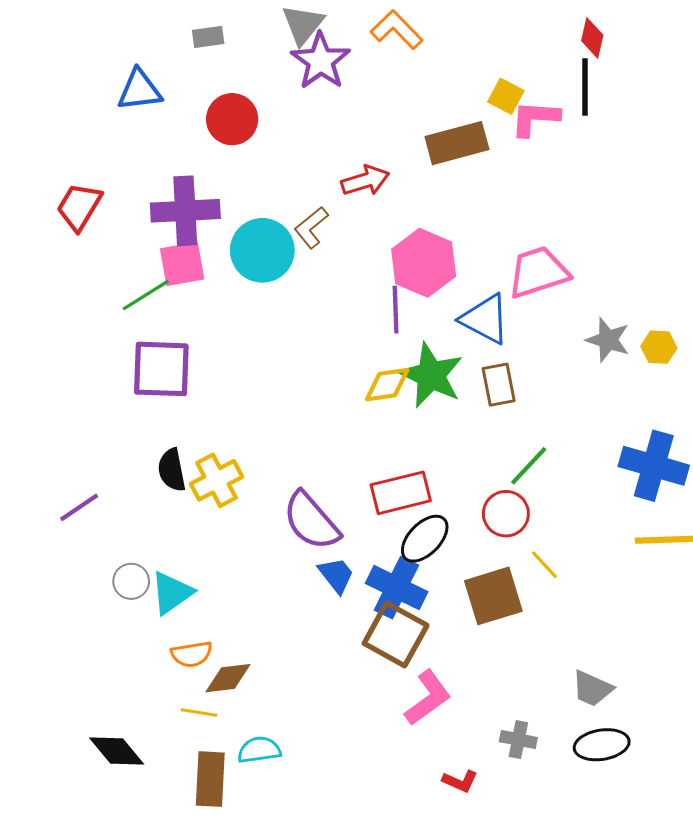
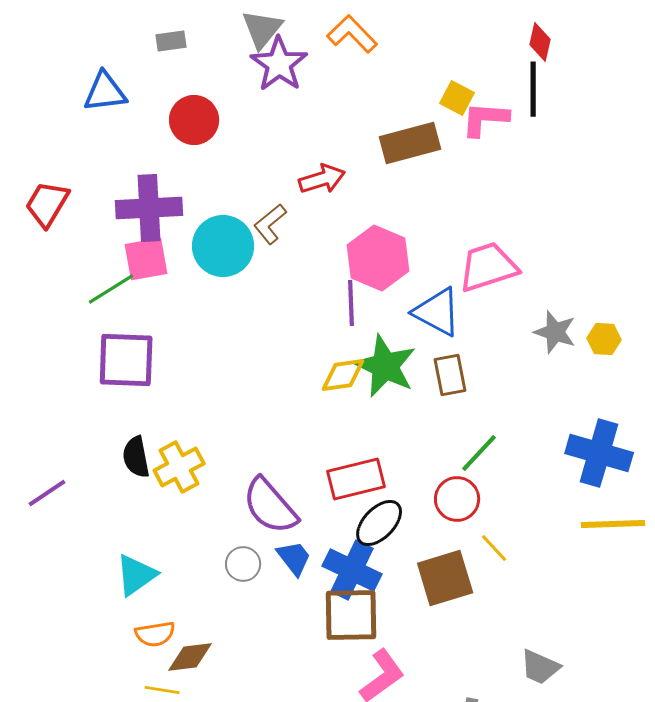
gray circle: (131, 581) -> (243, 564), moved
brown square: (396, 634) -> (351, 615), turned -30

